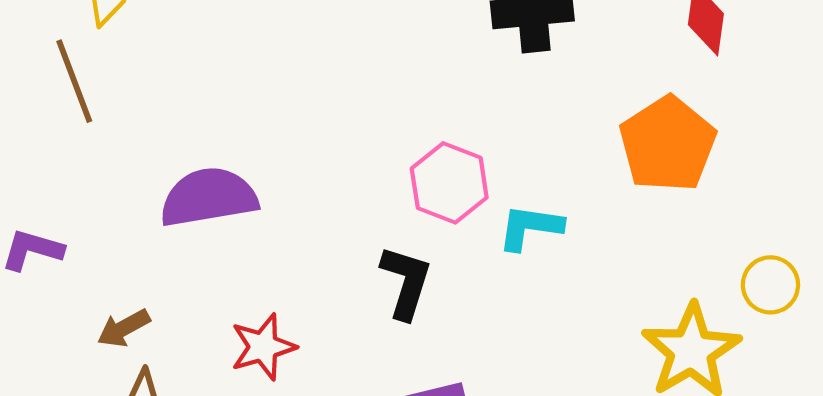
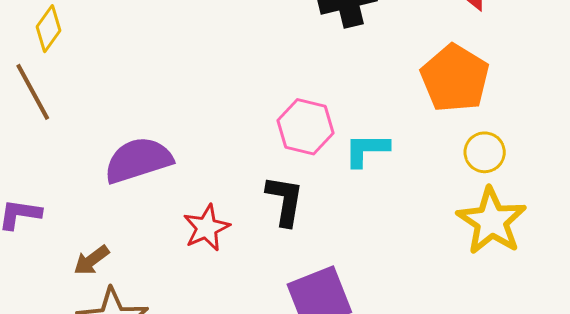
yellow circle: (770, 285) -> (485, 152), moved
red star: (263, 347) -> (206, 228), moved

